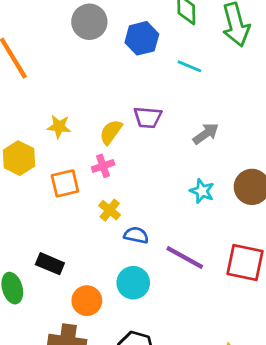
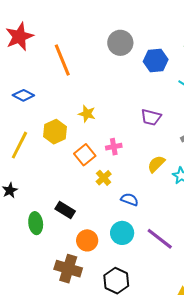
yellow semicircle: (111, 132) -> (156, 164), moved
orange square: (65, 183) -> (85, 155), turned -35
yellow cross: (110, 210) -> (104, 178), moved
purple line: (185, 258) -> (160, 239), moved

